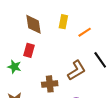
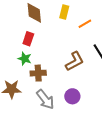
green star: (14, 67) -> (25, 59), moved
brown cross: (50, 84) -> (38, 73), moved

